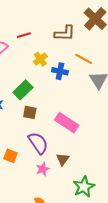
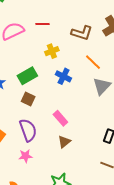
blue cross: (60, 71) -> (63, 76), moved
pink rectangle: (67, 123) -> (60, 118), size x0.7
brown triangle: (63, 159) -> (64, 142), moved

